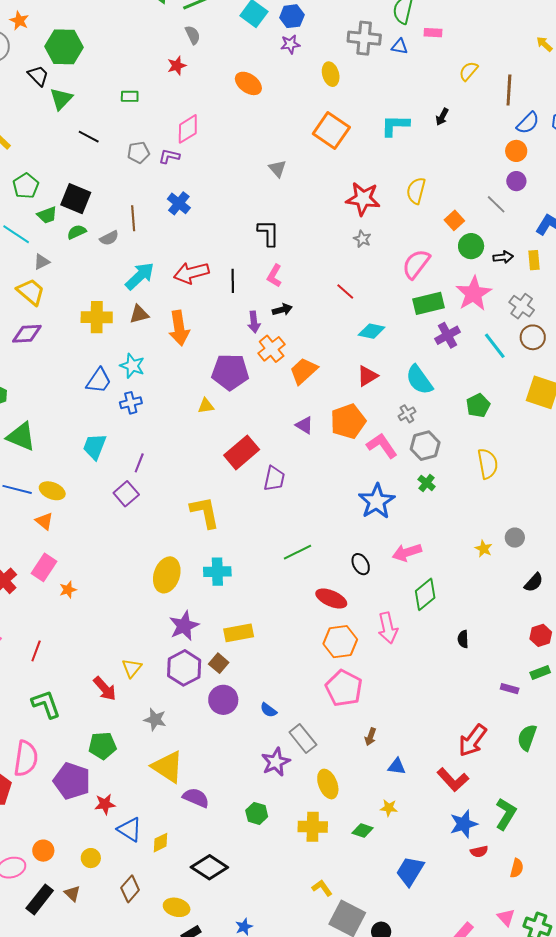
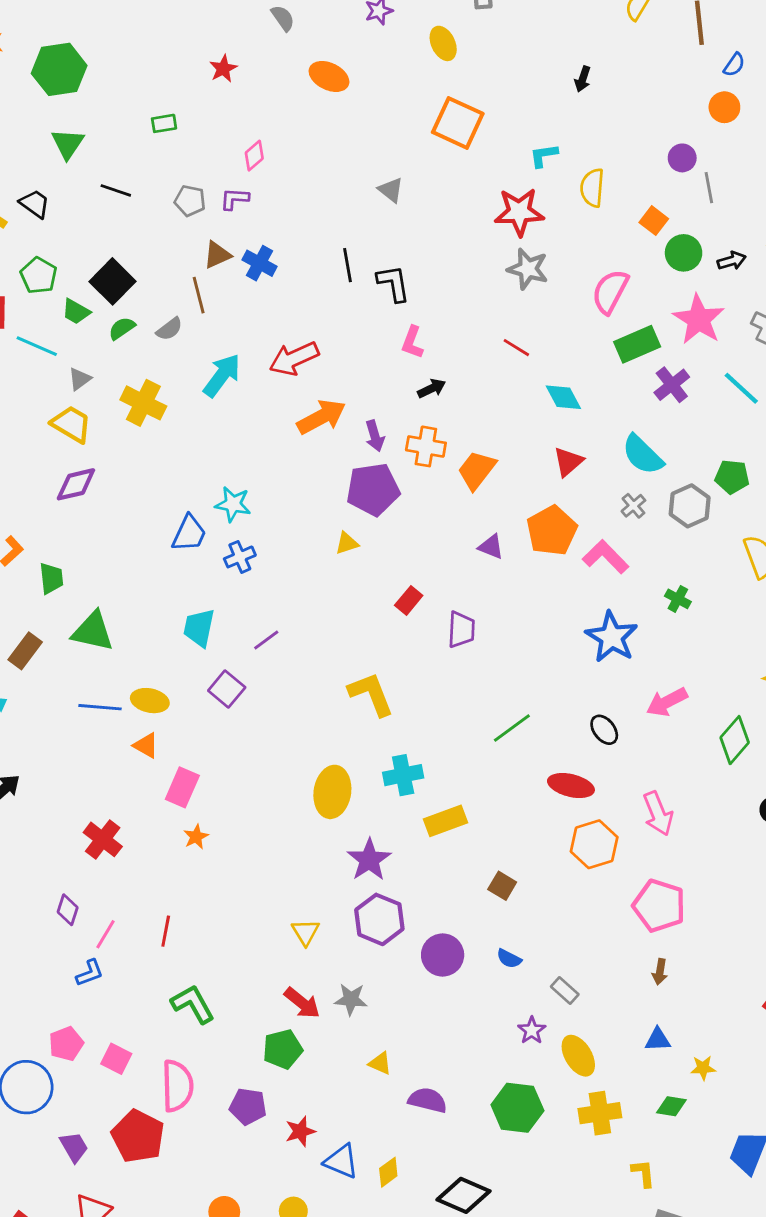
gray semicircle: (193, 35) -> (283, 18), moved
black trapezoid: (38, 76) -> (35, 204), moved
black arrow: (442, 117) -> (583, 79), moved
blue semicircle: (528, 123) -> (734, 65), size x0.7
cyan L-shape: (395, 125) -> (544, 155), moved, size x0.7
pink diamond: (188, 129) -> (254, 156), size x0.7
gray pentagon: (138, 152) -> (190, 201), turned 30
purple circle: (516, 181) -> (682, 158), moved
black square: (76, 199) -> (113, 281), turned 32
gray line: (496, 204) -> (709, 188), turned 45
green trapezoid: (47, 215) -> (76, 312), turned 60
gray star: (362, 239) -> (528, 269), size x1.6
black line: (233, 281) -> (347, 265), moved
brown triangle: (139, 314) -> (217, 255), moved
yellow cross: (97, 317) -> (143, 403), moved, turned 36
purple arrow: (254, 322) -> (375, 436), moved
orange arrow: (179, 328) -> (321, 417), moved, turned -100
cyan diamond: (372, 331) -> (563, 397), turned 60
orange cross: (272, 349) -> (426, 446), turned -32
green pentagon: (478, 405) -> (732, 477), turned -30
gray hexagon: (425, 446) -> (690, 506), moved
red rectangle: (242, 452) -> (409, 600), size x0.6
purple line: (139, 463) -> (266, 640), turned 42
purple square: (126, 494) -> (227, 689), moved
pink rectangle: (44, 567) -> (182, 787), moved
green diamond: (425, 594) -> (735, 740), moved
yellow rectangle: (239, 633) -> (445, 821), moved
brown square: (219, 663) -> (502, 886), moved
pink pentagon: (344, 688) -> (659, 906), moved
red arrow: (105, 689) -> (302, 1003), moved
gray rectangle: (303, 738) -> (565, 990), size x0.7
purple star: (276, 762) -> (532, 1030), size x0.7
blue triangle: (397, 766) -> (658, 1040), moved
yellow triangle: (168, 767) -> (380, 1063), size x0.5
purple pentagon: (72, 781) -> (248, 1106), size x0.7
yellow ellipse: (328, 784) -> (578, 1056), moved
green hexagon: (257, 813) -> (517, 1108), size x1.6
yellow L-shape: (322, 888) -> (643, 1173), moved, turned 40

